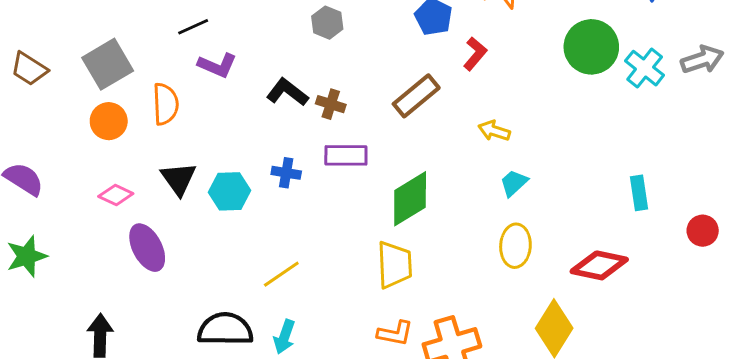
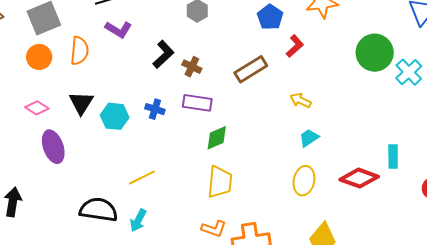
black L-shape: (287, 92) -> (163, 54), turned 92
green diamond: (410, 199) -> (217, 138), moved, size x0.7
red diamond: (599, 265) -> (359, 178), moved

